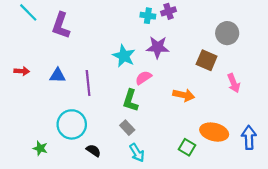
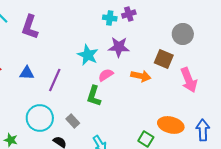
purple line: (88, 83) -> (55, 80), turned 30
pink arrow: (234, 83) -> (189, 80), size x1.4
orange arrow: (184, 95) -> (141, 76), moved
gray rectangle: (127, 128) -> (73, 121), moved

